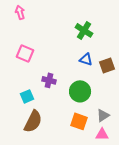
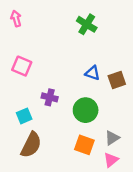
green cross: (84, 30) -> (87, 24), moved
pink triangle: (102, 134) -> (111, 160), turned -40

